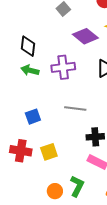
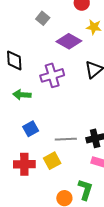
green arrow: (30, 70) -> (22, 95), moved
gray line: (75, 109) -> (66, 139), moved

